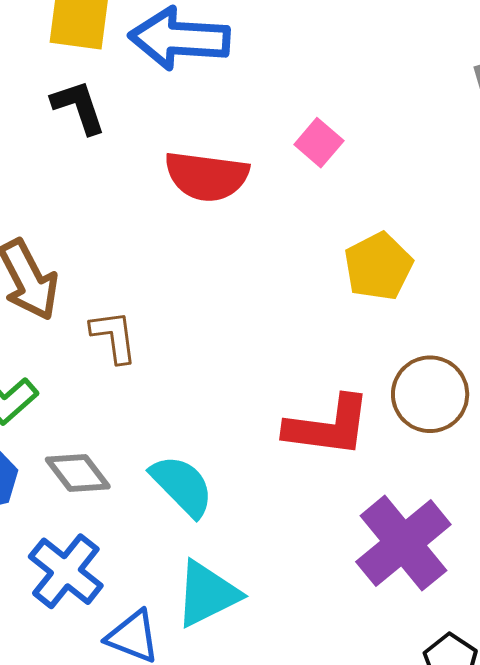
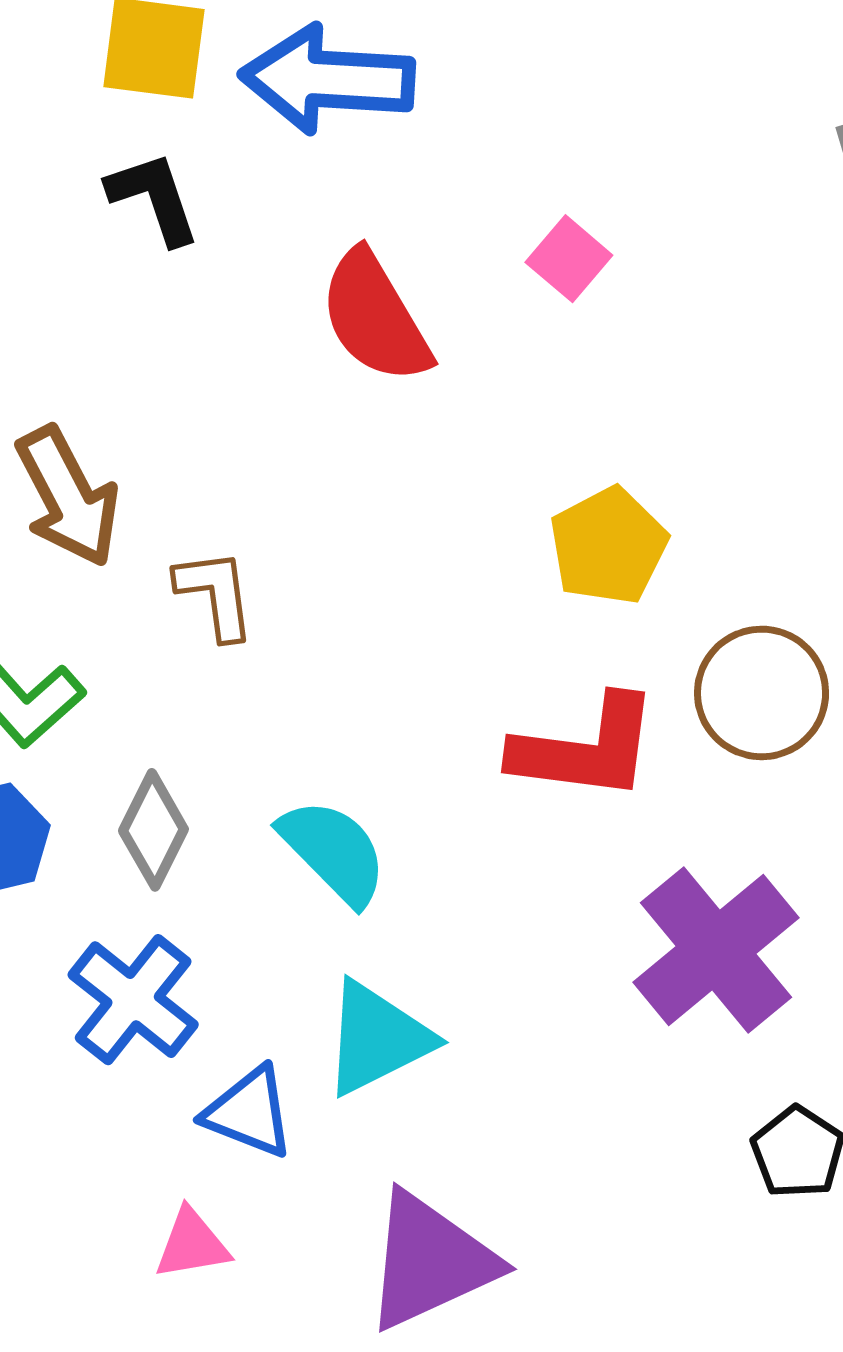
red semicircle: (207, 176) -> (375, 317), turned 52
yellow pentagon: (378, 266) -> (608, 546), moved
gray diamond: (78, 473) -> (153, 830), turned 64

